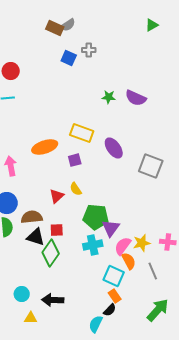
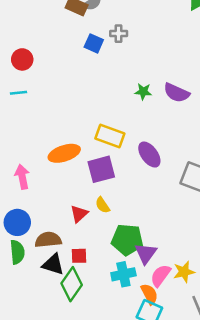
purple square: (75, 160) -> (101, 169), size x1.6
orange semicircle: (129, 261) -> (149, 294), moved

